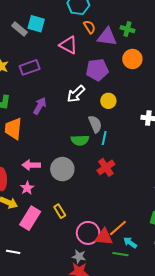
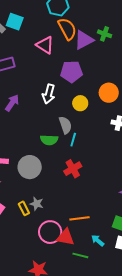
orange semicircle: (89, 27) -> (67, 29), size x1.6
purple triangle: (107, 37) -> (84, 40), turned -40
orange circle: (132, 59) -> (109, 93), moved
white arrow: (76, 94) -> (49, 94), turned -36
orange line: (118, 228) -> (79, 218), moved, turned 30
cyan arrow: (130, 243) -> (98, 240), moved
gray star: (79, 257) -> (37, 204), moved

